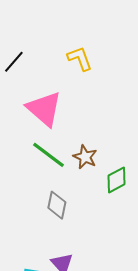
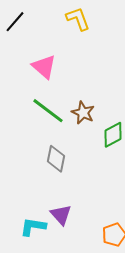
pink triangle: (44, 109) -> (44, 67), size x0.7

